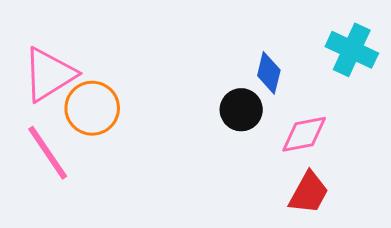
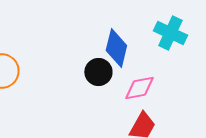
blue diamond: (269, 73) -> (116, 48), size x1.4

